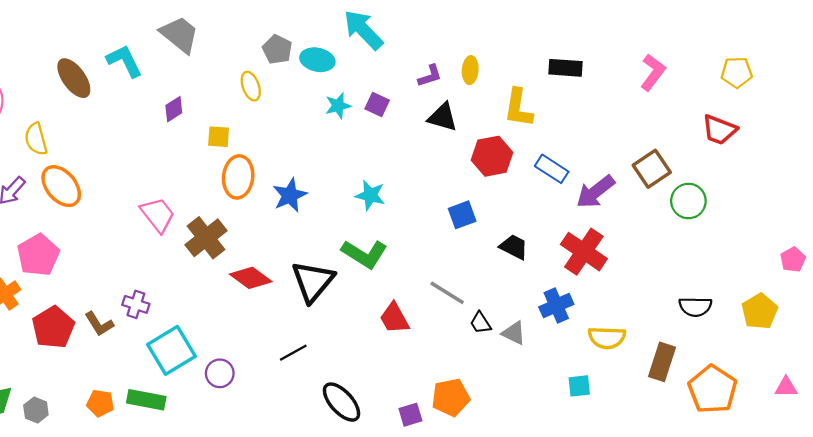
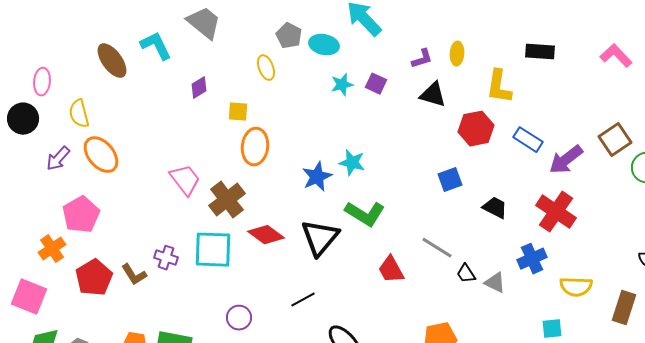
pink L-shape: (653, 72) -> (616, 56), turned -80
blue star: (290, 195) -> (317, 177), moved
cyan star: (370, 195) -> (352, 163), moved
cyan square: (171, 350) -> (213, 250), moved, turned 33

